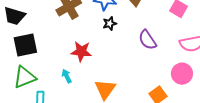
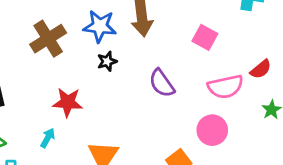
cyan arrow: (67, 76) -> (48, 138), turned 56

